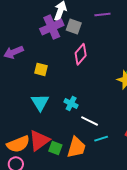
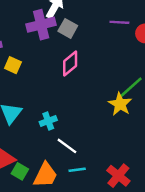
purple line: (102, 15) -> (119, 22), moved
yellow square: (41, 69) -> (13, 65), moved
cyan cross: (71, 104) -> (48, 121), turned 32

